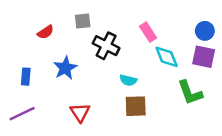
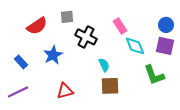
red semicircle: (46, 32) -> (37, 26), size x1.5
blue rectangle: (26, 77) -> (21, 62), turned -48
cyan semicircle: (128, 80) -> (104, 65), turned -128
red triangle: (80, 112) -> (65, 91), turned 48

